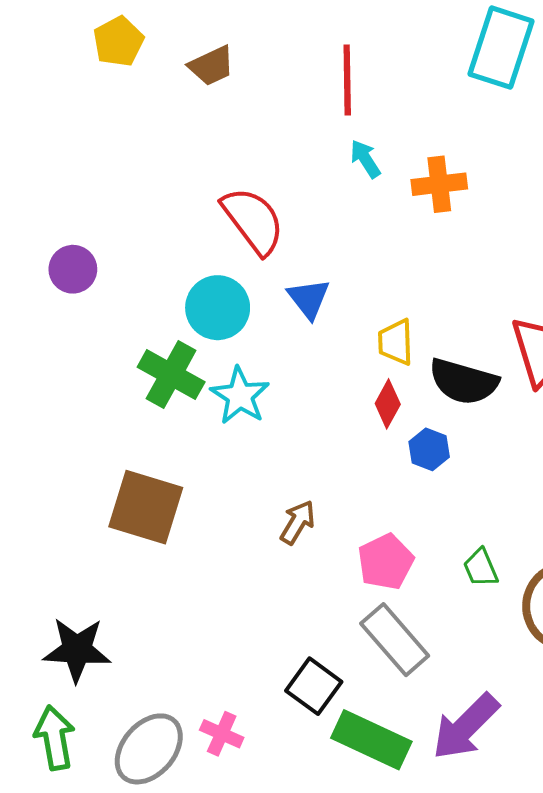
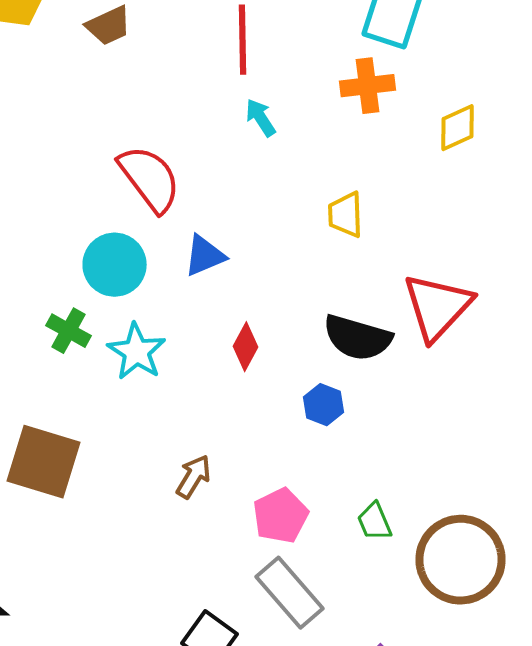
orange cross: (439, 184) -> (368, 86), moved
blue triangle: (309, 299) -> (204, 256), turned 45
yellow trapezoid: (396, 342) -> (346, 215), moved
green cross: (171, 374) -> (68, 331), size x0.7
red diamond: (388, 404) -> (246, 347), moved

